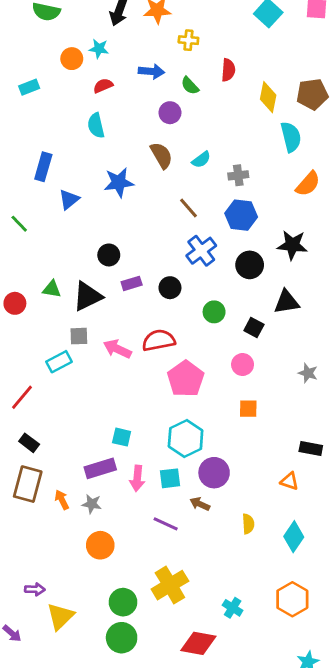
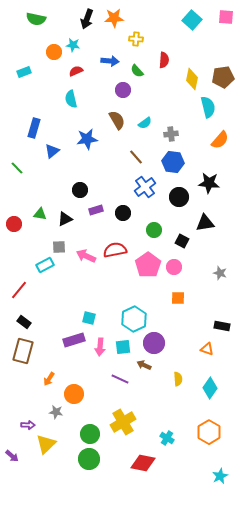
black triangle: (87, 296) -> (65, 219), size x0.7
pink pentagon: (186, 379) -> (148, 265), moved
orange arrow: (62, 500) -> (49, 379), moved, turned -120
gray star: (92, 504) -> (56, 412), moved

